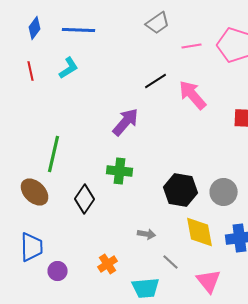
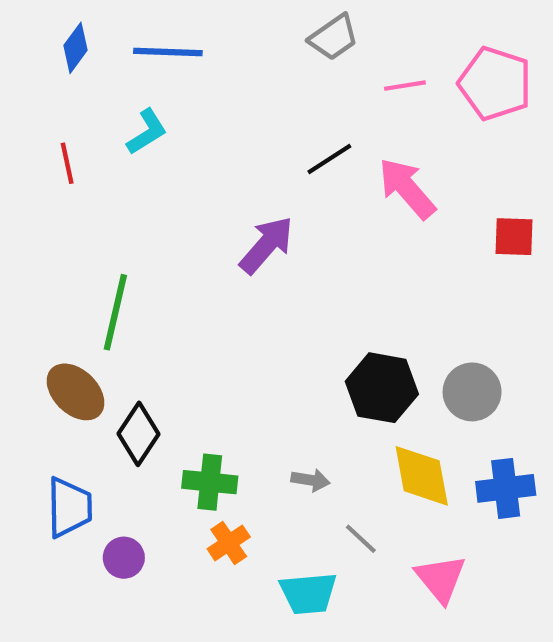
red line: (31, 71) -> (67, 163), moved
green cross: (120, 171) -> (210, 482), moved
black diamond: (85, 199) -> (138, 434), moved

